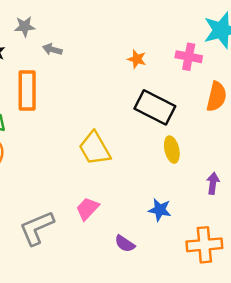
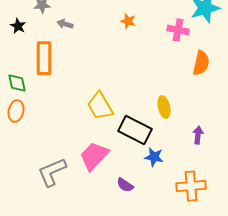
orange star: (137, 59) -> (128, 21), moved
black rectangle: (155, 107) -> (135, 130), moved
pink trapezoid: (87, 209) -> (94, 156), size x1.5

